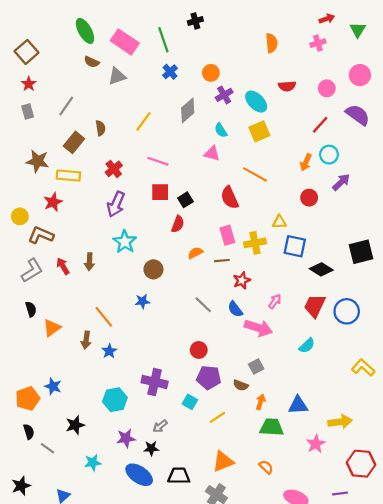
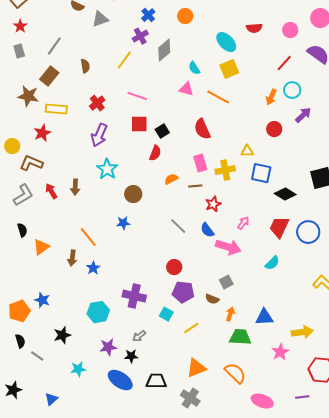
purple cross: (224, 95) -> (140, 36), moved
brown rectangle: (74, 142) -> (49, 76), moved
orange line: (255, 174) -> (218, 97), moved
orange semicircle: (266, 467) -> (235, 373), size x1.6

